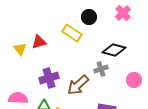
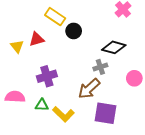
black circle: (89, 17) -> (74, 31), moved
yellow rectangle: (72, 33) -> (55, 17), moved
brown arrow: (78, 85) -> (89, 89), moved

